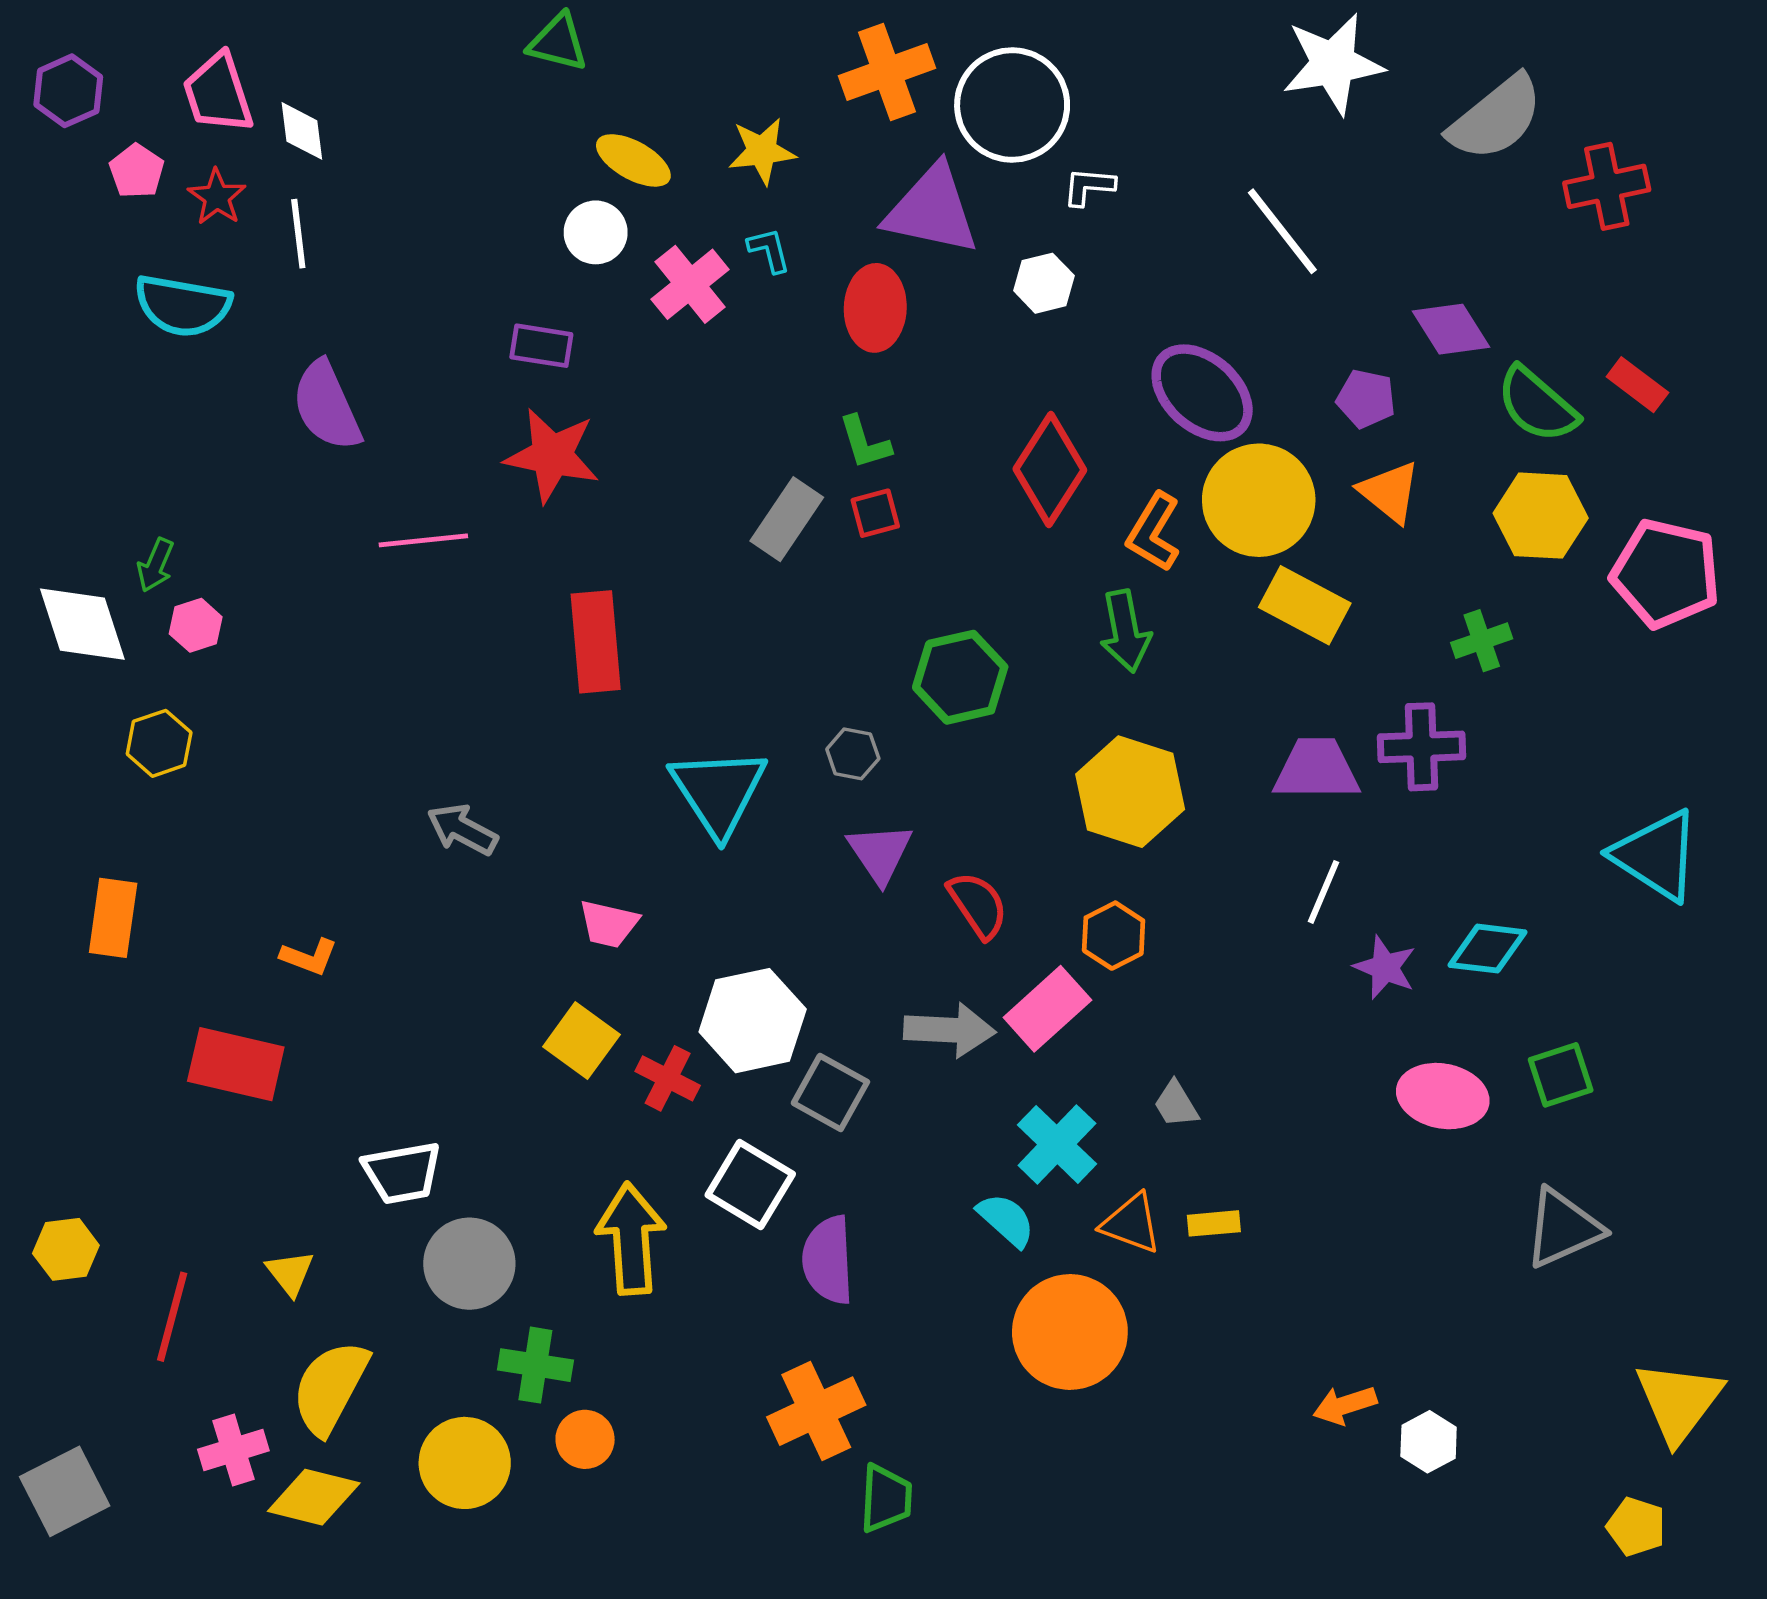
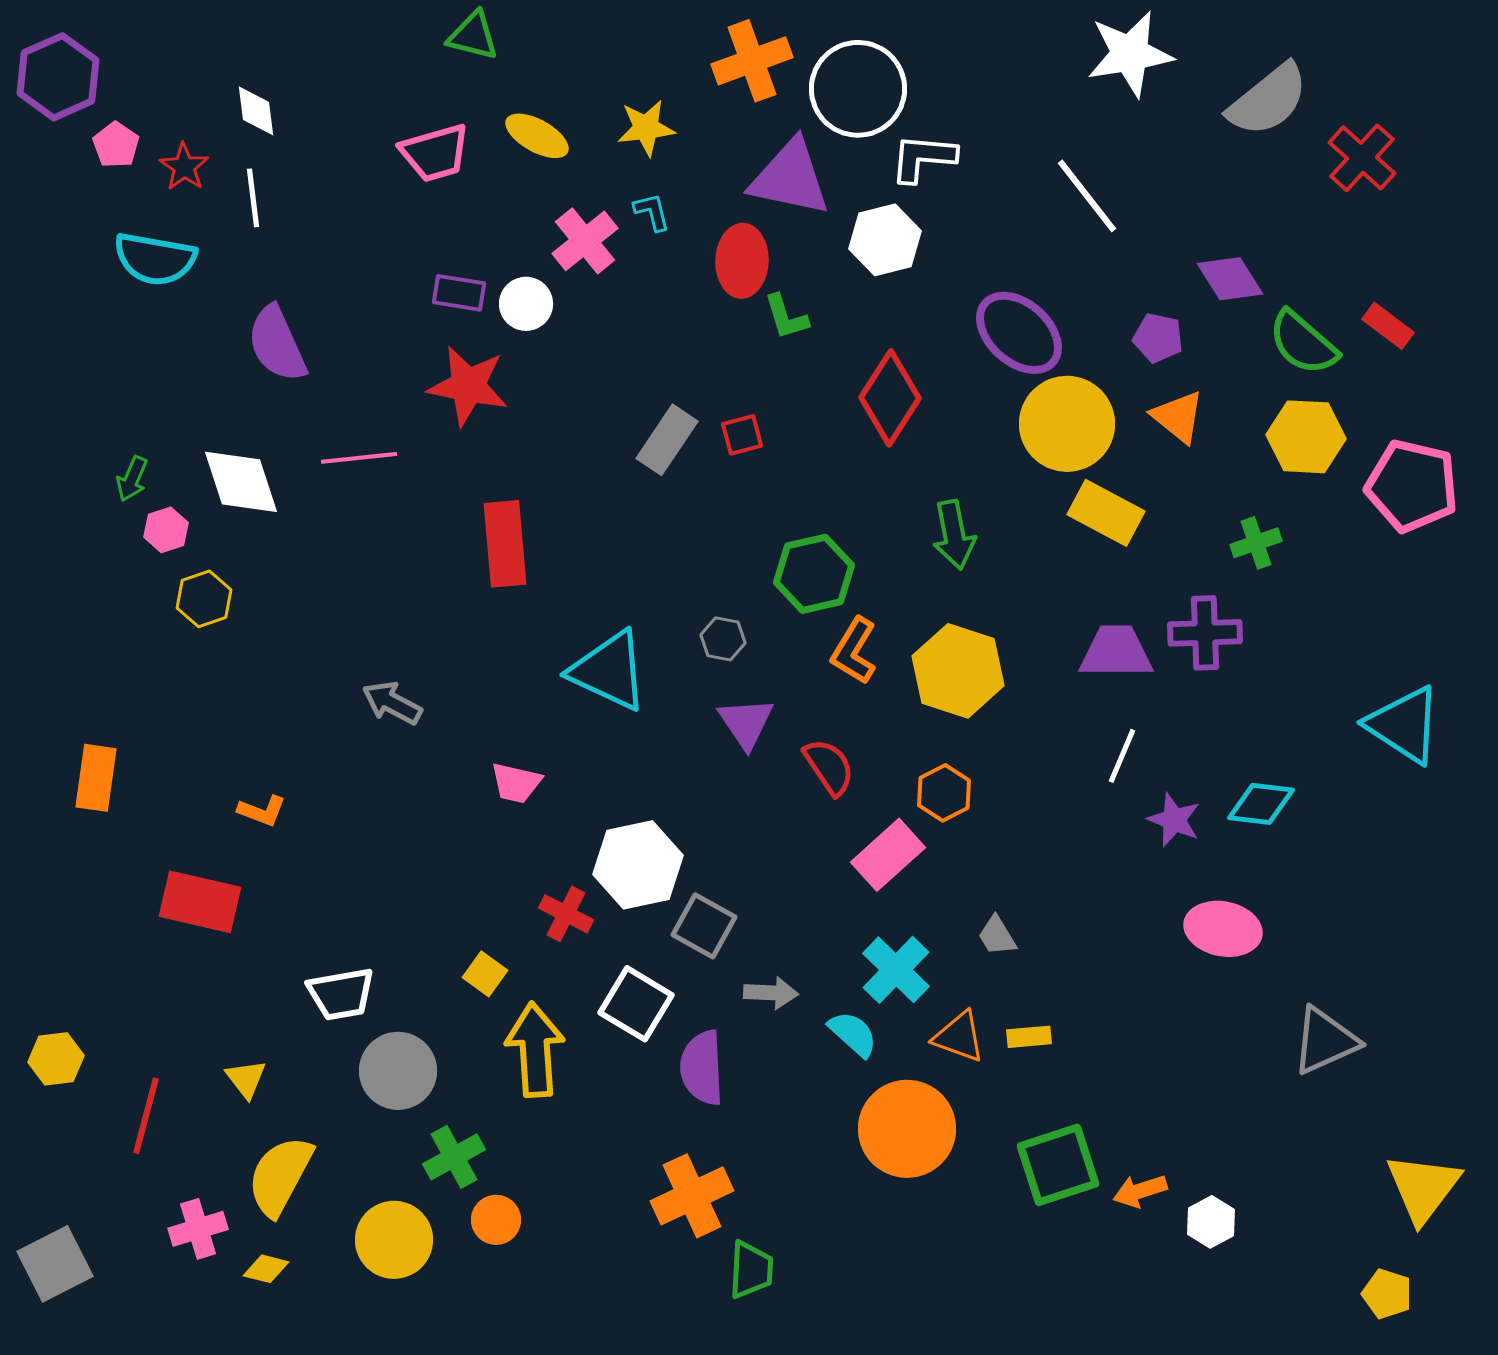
purple hexagon: (68, 91) -> (58, 77), size x1.4
pink trapezoid: (218, 93) -> (435, 153), moved, turned -88
white L-shape: (1089, 186) -> (923, 158), size x1.5
red cross: (1607, 186) -> (1362, 158), turned -36
white circle: (596, 232) -> (526, 304), moved
white hexagon: (1044, 283) -> (885, 240), size x1.4
green L-shape: (865, 442) -> (786, 317), moved
orange L-shape: (1154, 532) -> (854, 651), moved
white diamond: (82, 624) -> (241, 482), moved
yellow hexagon: (159, 743) -> (204, 599), moved
cyan triangle: (718, 792) -> (609, 671), turned -32
gray arrow: (950, 1030) -> (771, 993), moved, size x0.7
yellow square: (581, 1041) -> (485, 974), moved, size x0.7
green square: (1561, 1075) -> (1058, 1165), moved, size x1.5
green cross: (535, 1365) -> (454, 1157), turned -38
yellow diamond: (314, 1497) -> (266, 1269), size x0.6

